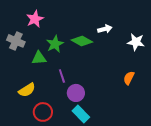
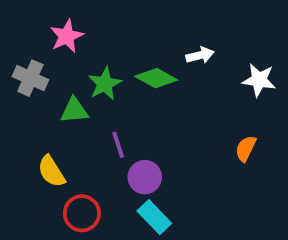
yellow semicircle: (27, 90) -> (51, 171), turned 90

